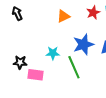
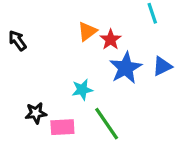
red star: (93, 13) -> (111, 39), moved
green line: (74, 67) -> (107, 124), moved

